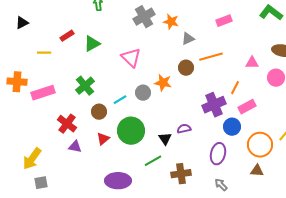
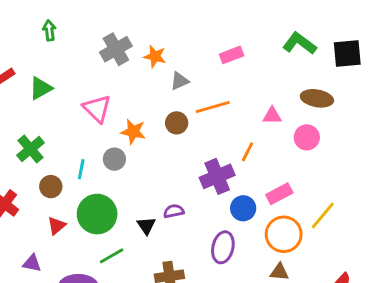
orange star: (163, 83) -> (133, 132), moved
cyan line: (120, 100) -> (81, 169), turned -48
pink rectangle: (247, 107) -> (279, 194), moved
purple triangle: (75, 147) -> (32, 263), moved
green line: (153, 161) -> (112, 256), moved

